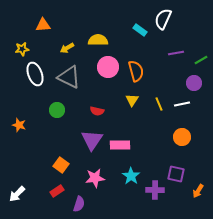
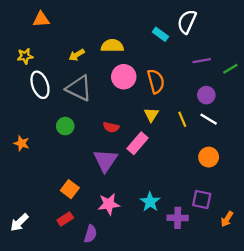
orange triangle: (43, 25) -> (41, 19), moved
purple circle: (194, 83) -> (206, 95), moved
white line: (182, 104) -> (209, 119), turned 42
pink rectangle: (120, 145) -> (137, 143), moved, turned -48

